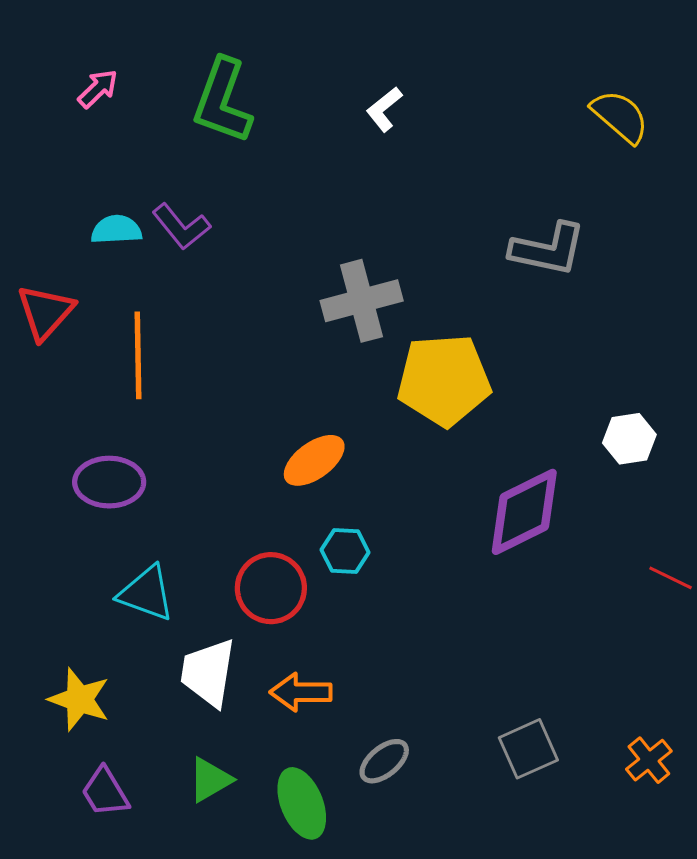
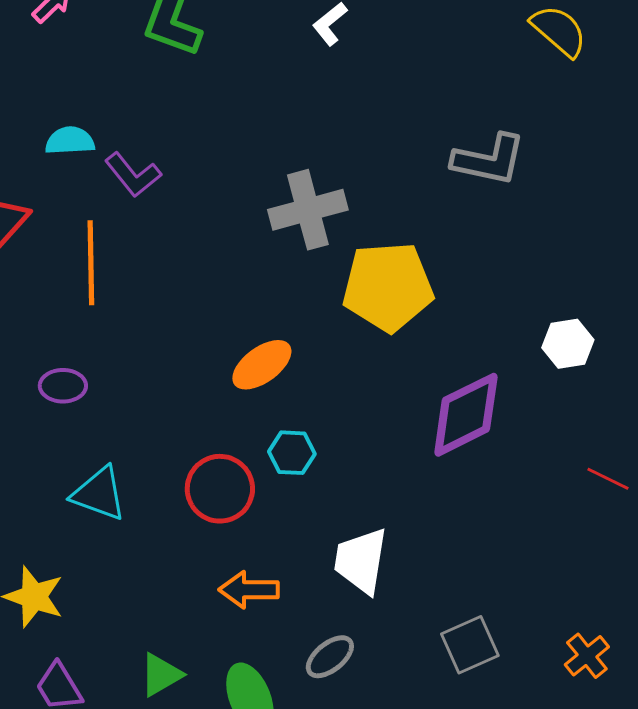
purple L-shape: (181, 227) -> (133, 175), moved
purple ellipse: (109, 482) -> (63, 386), size x0.7
white trapezoid: (208, 673) -> (361, 561), moved

